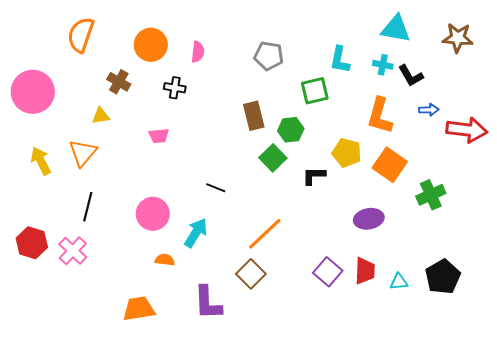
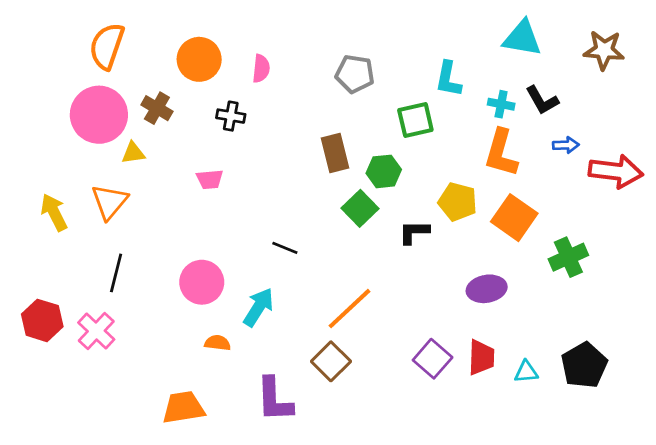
cyan cross: (383, 65) -> (501, 104), moved
pink circle: (33, 92) -> (99, 115), moved

